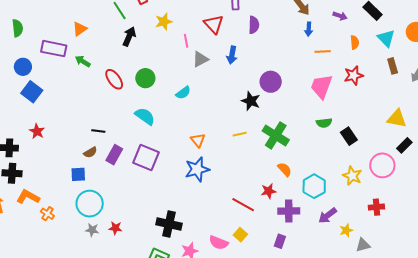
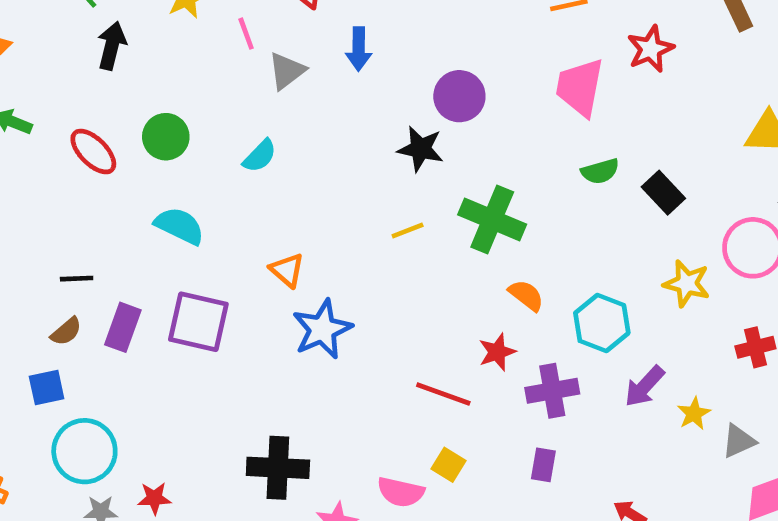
orange triangle: (198, 140) -> (287, 270), moved

